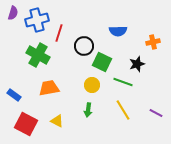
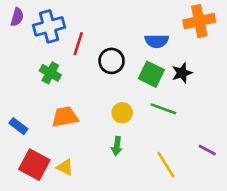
orange cross: (153, 42) -> (199, 21), moved, size x1.6
green cross: (38, 55) -> (50, 73), size x0.7
green square: (102, 62) -> (151, 74), moved
black star: (137, 64) -> (182, 73), moved
yellow line: (123, 110) -> (166, 165), moved
yellow triangle: (57, 121) -> (65, 167), moved

